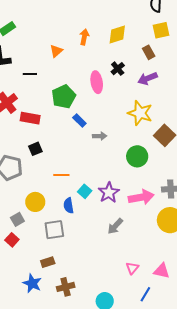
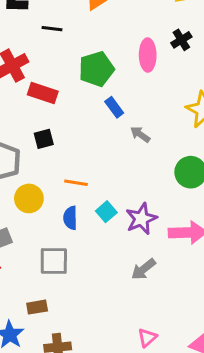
gray arrow: (100, 136) -> (140, 134), turned -152
yellow circle: (35, 202) -> (29, 198), moved
blue semicircle: (69, 206) -> (70, 218), moved
pink triangle: (132, 268) -> (147, 338), moved

